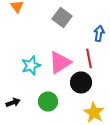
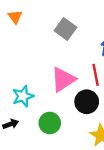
cyan star: (31, 65) -> (23, 96), moved

